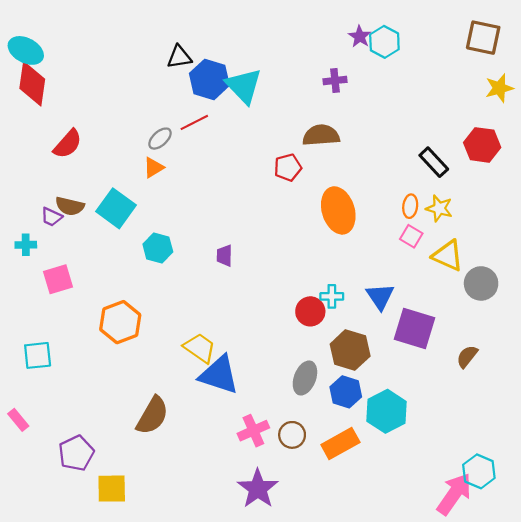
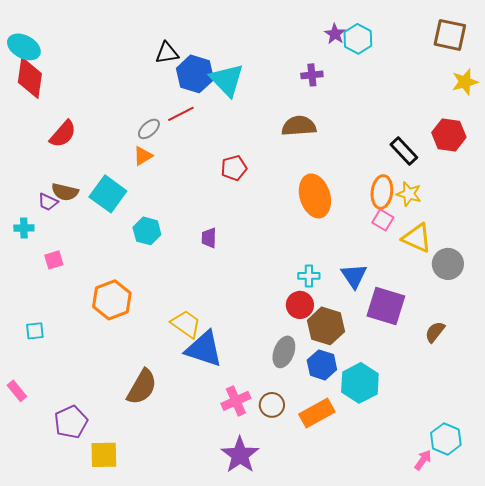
red pentagon: (288, 168) -> (234, 168), moved
orange ellipse: (410, 206) -> (382, 192), size x1.5
pink square: (58, 279) -> (54, 260), size x0.7
red circle: (310, 311) -> (300, 305), moved
cyan square: (38, 355) -> (35, 331), size x0.7
pink arrow: (454, 494) -> (423, 460), size x0.5

